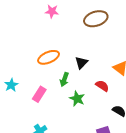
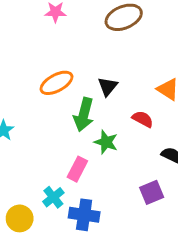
green arrow: (64, 79) -> (84, 115), size x1.5
pink rectangle: (39, 94) -> (77, 169), moved

